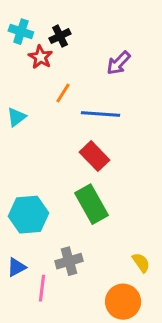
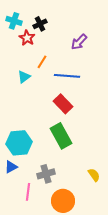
cyan triangle: (16, 117) -> (24, 77), moved
blue triangle: (16, 267) -> (11, 167), moved
orange circle: (123, 302) -> (63, 201), moved

